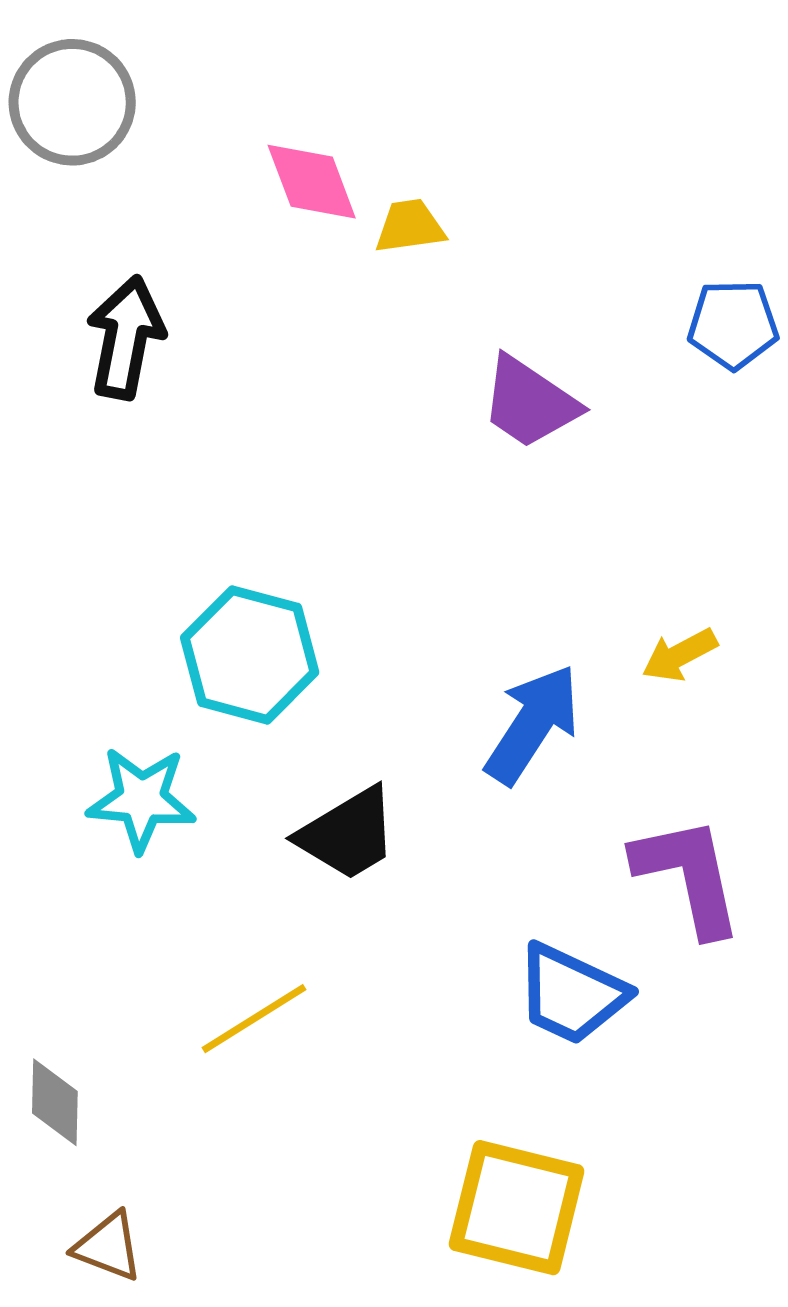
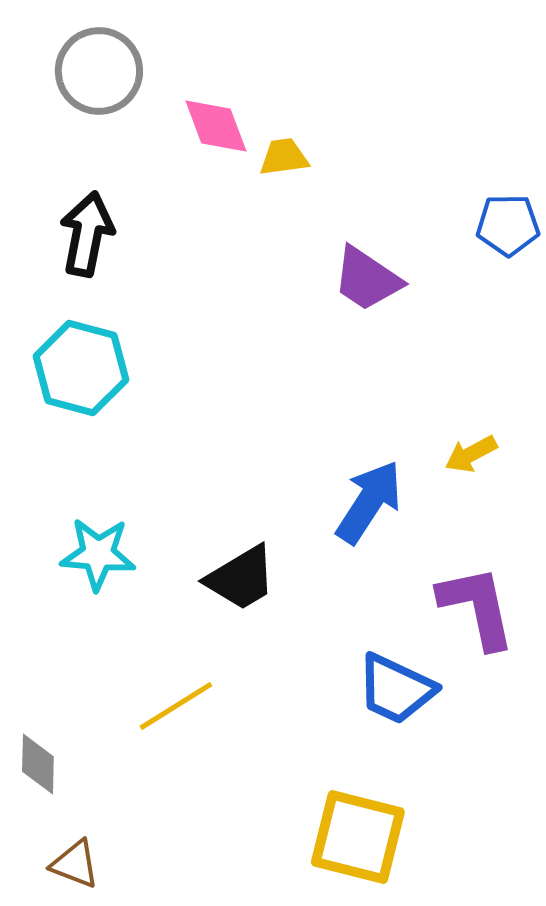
gray circle: (72, 102) -> (99, 71), moved
cyan hexagon: (250, 655) -> (81, 368), moved

